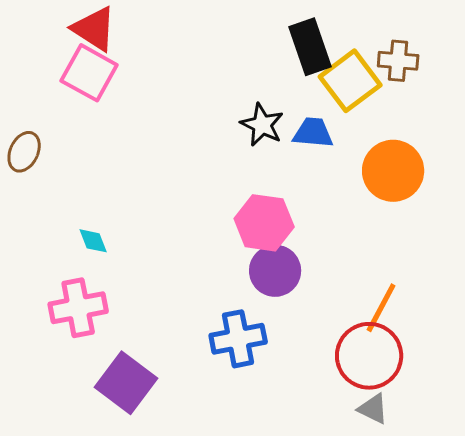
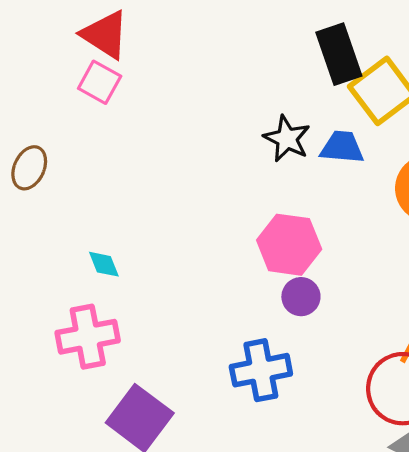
pink square: (89, 73) -> (100, 82), size x0.7
purple circle: (275, 271) -> (301, 297), size x0.7

